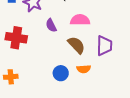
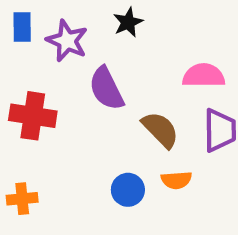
pink semicircle: (80, 20) -> (204, 76), moved
purple semicircle: (51, 25) -> (106, 89), size x1.5

